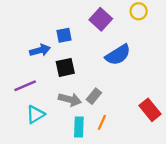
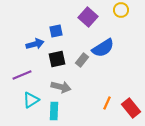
gray rectangle: (94, 96) -> (82, 60), moved
red rectangle: (150, 110) -> (131, 108), moved
orange line: (102, 122) -> (107, 103), moved
cyan rectangle: (79, 127) -> (54, 111), moved

